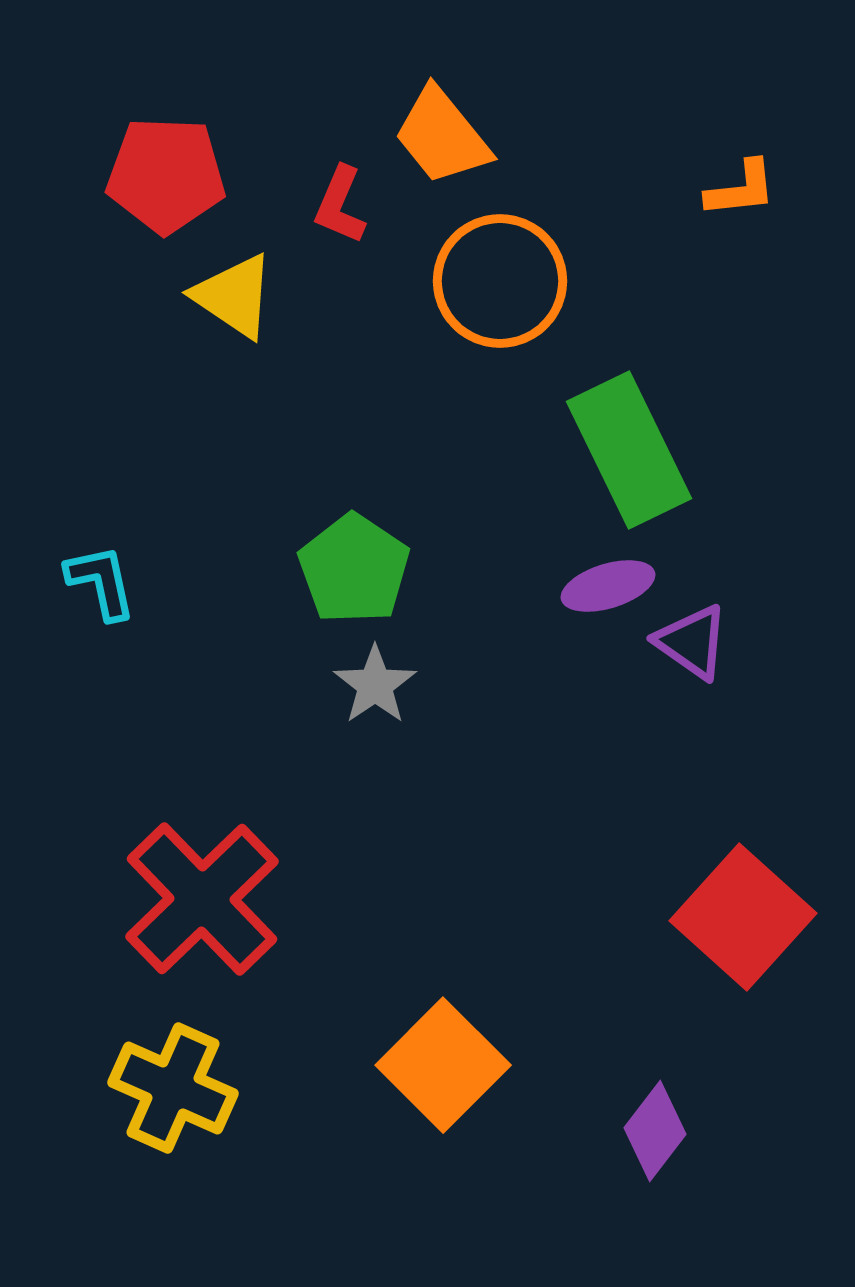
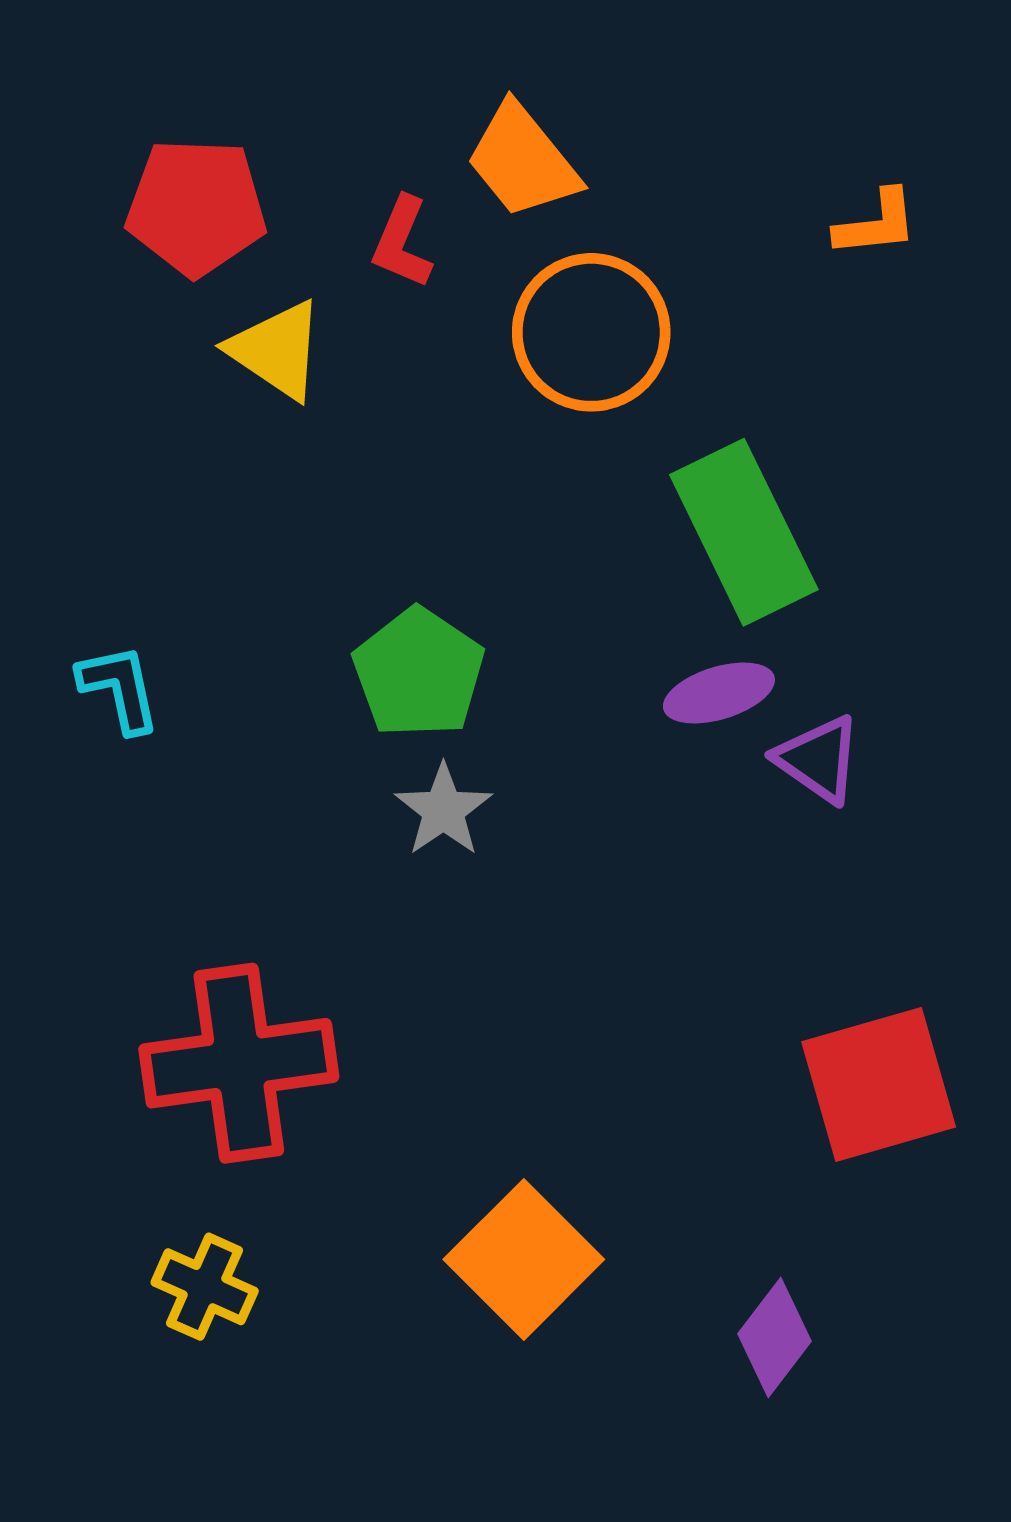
red cross: (202, 899) -> (239, 1063), turned 36
red square: (743, 917) -> (879, 1084), turned 32
yellow cross: (173, 1088) -> (205, 1287), size x0.7

